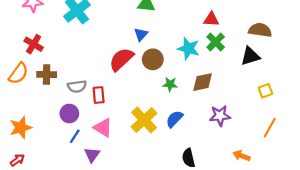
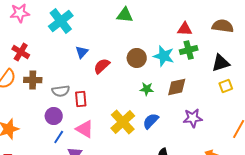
brown semicircle: (260, 30) -> (223, 26), moved
blue triangle: (141, 34) -> (82, 52), moved
green cross: (216, 42) -> (189, 50), turned 30
red semicircle: (121, 59) -> (102, 66), size x0.7
brown circle: (153, 59) -> (137, 58), moved
yellow square: (265, 91) -> (226, 86), moved

